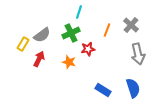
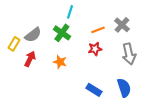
orange line: (107, 30) -> (98, 30), turned 48
green cross: (71, 33) -> (62, 33), turned -30
red star: (88, 49) -> (95, 49), moved

